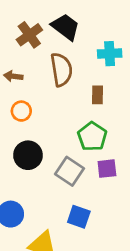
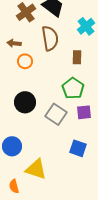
cyan cross: (110, 54) -> (86, 26), turned -36
orange circle: (21, 111) -> (25, 61), moved
blue square: (79, 217) -> (78, 148), moved

